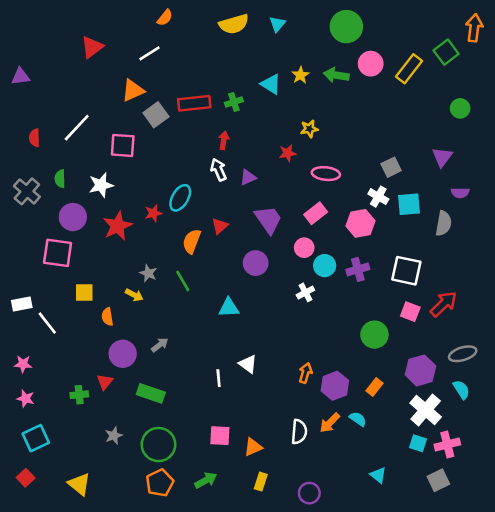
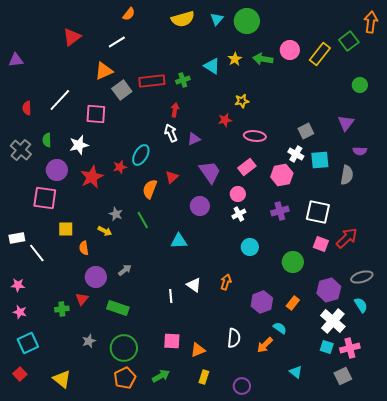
green circle: (346, 27) -> (247, 21), moved
cyan circle: (325, 266) -> (250, 247), moved
white cross: (305, 292) -> (239, 214), moved
orange arrow: (305, 373) -> (226, 282), moved
orange arrow: (330, 423) -> (265, 345), moved

